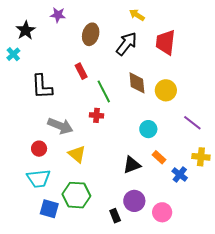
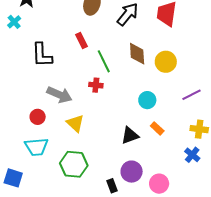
purple line: (192, 123) -> (192, 95), turned -66
blue cross: (180, 175) -> (192, 155), moved
blue square: (49, 209) -> (13, 178), moved

